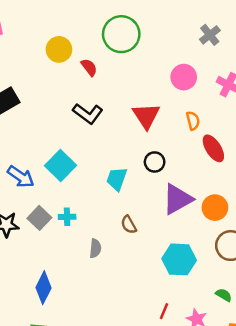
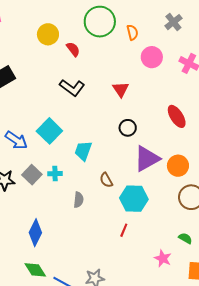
red triangle: (146, 116) -> (121, 89), size x0.7
orange semicircle: (193, 121) -> (132, 32), moved
cyan trapezoid: (117, 179) -> (83, 151), moved
cyan hexagon: (179, 259) -> (134, 199), moved
red line: (164, 311) -> (124, 230), moved

